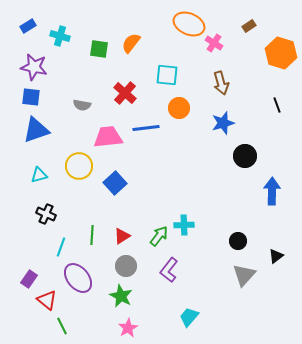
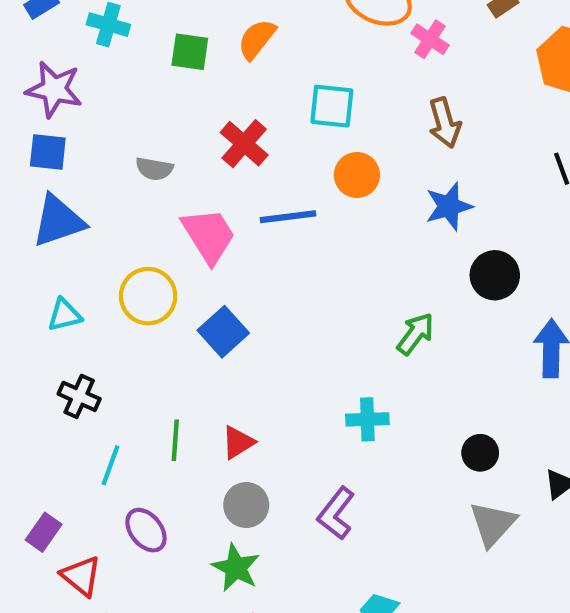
pink trapezoid: (108, 137) -> (209, 236), turned 64
green arrow: (159, 236) -> (415, 334), moved
purple ellipse: (78, 278) -> (146, 530), size x0.7

